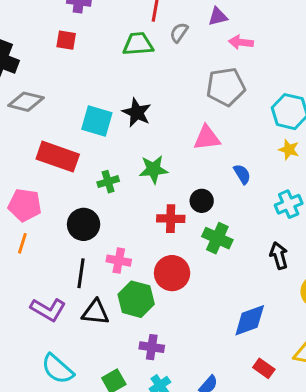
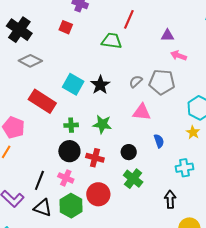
gray semicircle: (179, 32) -> (136, 81), moved
red cross: (171, 219) -> (95, 158), moved
black circle: (84, 224) -> (69, 151), moved

